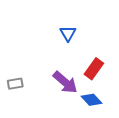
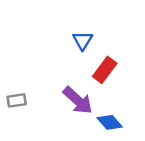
red rectangle: (94, 69) -> (105, 70), moved

